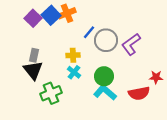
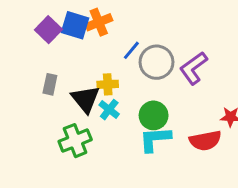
blue square: (51, 15) -> (75, 25), turned -30
black triangle: (33, 70) -> (85, 99), moved
cyan L-shape: (105, 92) -> (155, 139), turned -45

